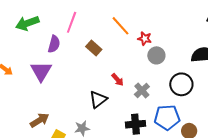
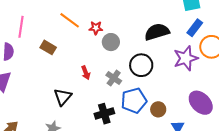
red arrow: (118, 80) -> (86, 73), moved, turned 32
gray cross: (142, 91) -> (114, 78), moved

